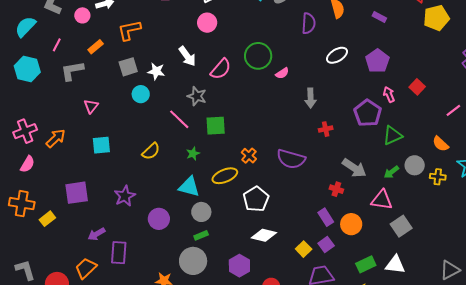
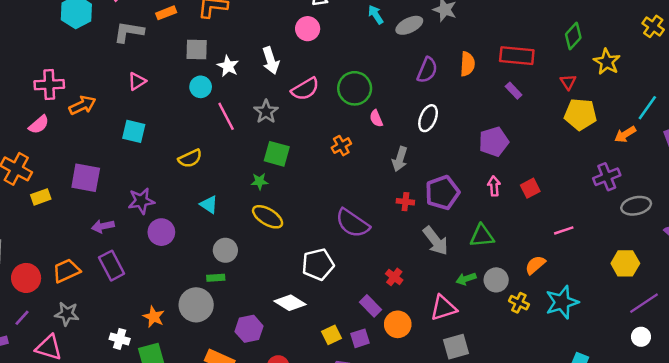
white ellipse: (337, 55) -> (428, 118), moved, turned -55
pink semicircle: (282, 73) -> (376, 118), turned 80
purple pentagon: (368, 113) -> (442, 193), moved
pink line: (179, 119) -> (226, 116), moved
orange semicircle: (441, 144) -> (535, 265), turned 78
green star: (193, 154) -> (260, 181), moved
orange cross: (249, 156) -> (341, 146), moved
gray arrow: (354, 168) -> (436, 241), moved
yellow ellipse: (225, 176) -> (268, 217), turned 35
cyan triangle: (189, 187) -> (209, 205), moved, size x0.7
white pentagon: (256, 199) -> (318, 264), moved
pink triangle: (382, 200) -> (443, 308), turned -45
purple rectangle: (326, 217) -> (370, 306), turned -30
purple circle: (159, 219) -> (161, 232), moved
purple arrow: (96, 234) -> (103, 226), moved
purple rectangle: (119, 253) -> (112, 266), turned -50

